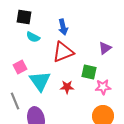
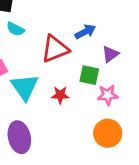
blue arrow: (63, 27) -> (85, 32), moved, turned -105
purple triangle: (105, 48) -> (110, 54), moved

